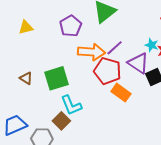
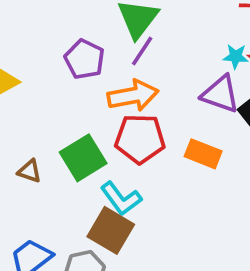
purple line: (115, 48) -> (142, 51), moved
red pentagon: (107, 71) -> (140, 139), moved
brown square: (61, 121) -> (111, 230), size x1.4

